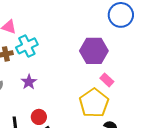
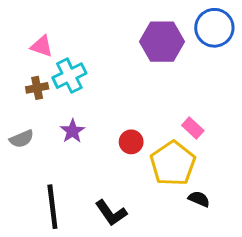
purple hexagon: (94, 51) -> (162, 42), moved
red circle: (39, 117) -> (131, 142), moved

